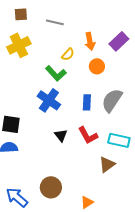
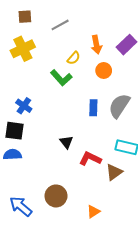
gray line: (55, 22) -> (60, 25), turned -42
blue cross: (49, 100) -> (24, 106), moved, size x0.7
red L-shape: (88, 135) -> (90, 159), moved, turned 145

